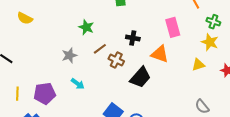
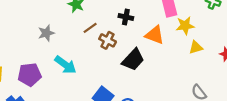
yellow star: (210, 42) -> (185, 26), moved, turned -30
gray star: (69, 55) -> (46, 33), moved
cyan arrow: (78, 84) -> (65, 65), size x1.5

